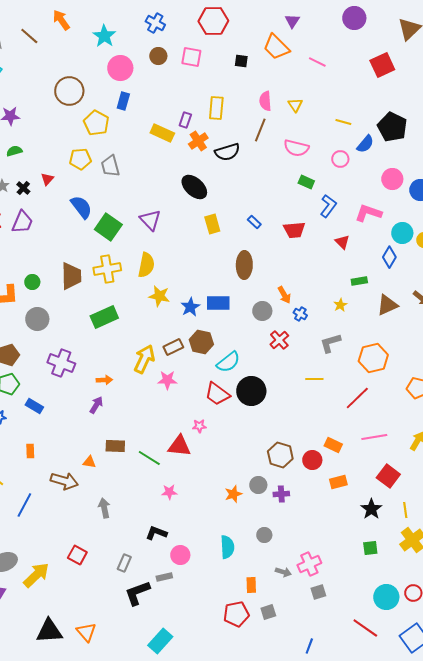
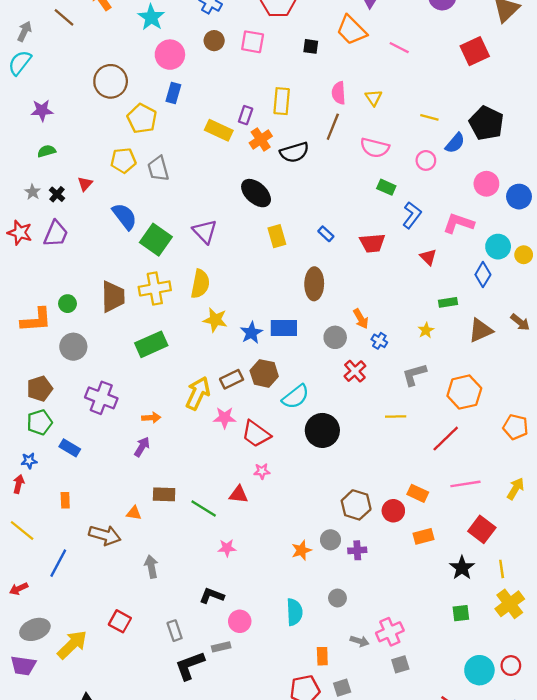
red trapezoid: (217, 394) -> (256, 434), moved
red triangle: (179, 446) -> (239, 494), size x0.7
gray rectangle: (124, 563) -> (175, 631), turned -42

